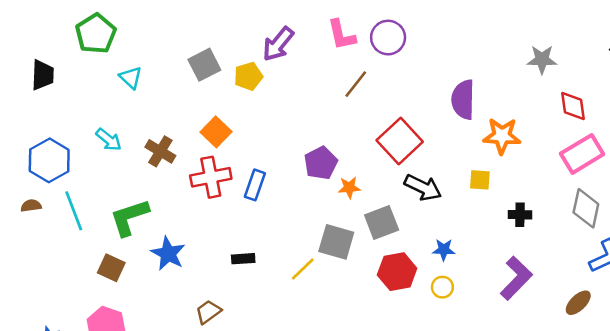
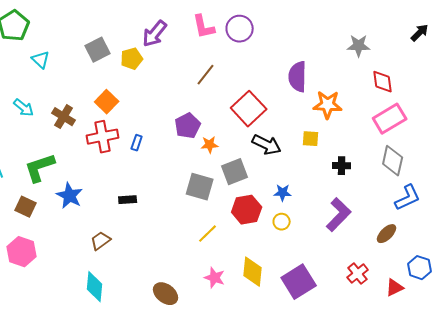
brown line: (356, 84) -> (206, 75), moved
blue rectangle: (255, 185) -> (137, 143), size x0.7
yellow line: (303, 269) -> (208, 234), moved

